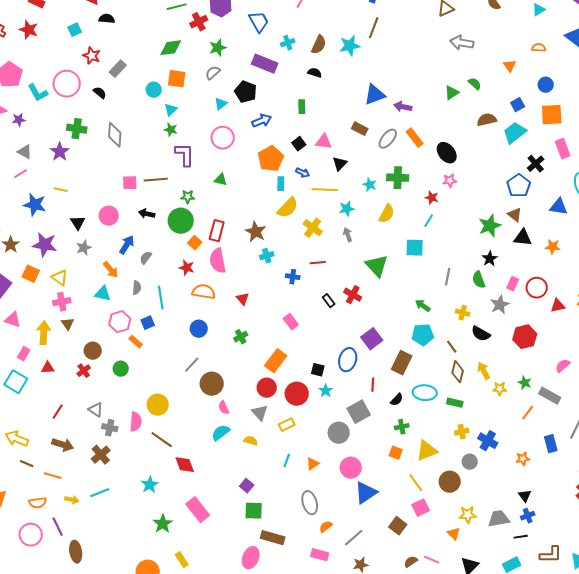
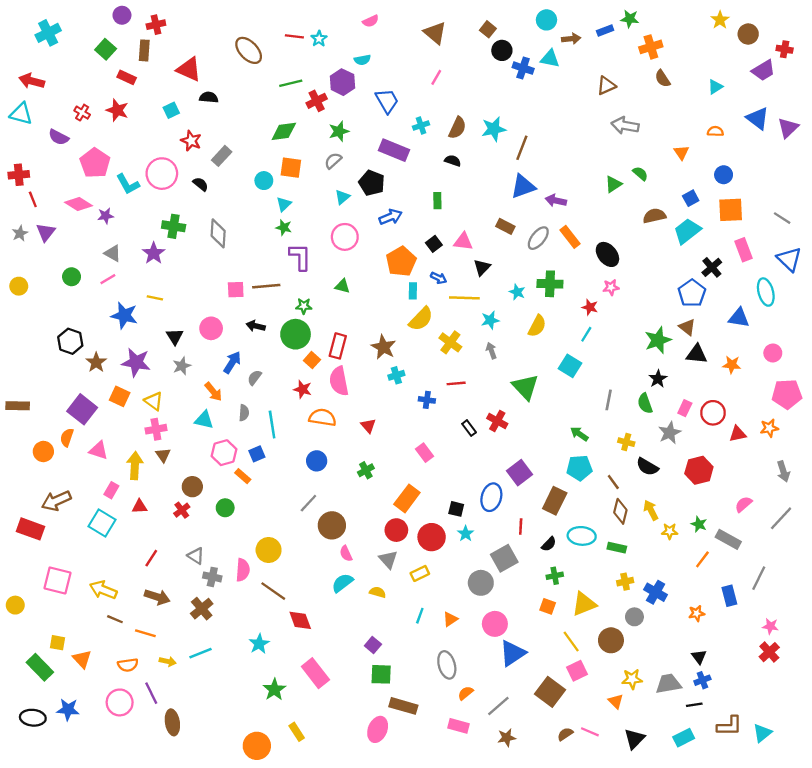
brown line: (374, 28) -> (522, 148), moved
cyan square: (415, 248) -> (570, 366), turned 30
brown square: (398, 526) -> (550, 692), size x1.4

